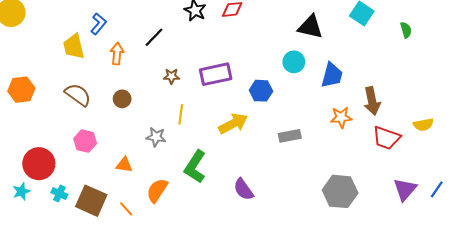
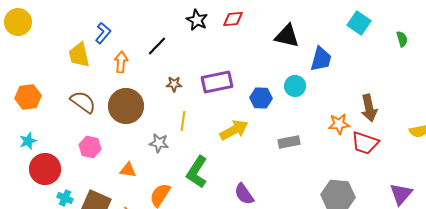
black triangle: (310, 27) -> (287, 36), moved
cyan circle: (294, 62) -> (295, 86), moved
blue trapezoid: (332, 75) -> (321, 59), moved
brown circle: (122, 99) -> (126, 106), size x2.0
red trapezoid: (386, 138) -> (365, 143), moved
cyan star: (21, 191) -> (28, 141), moved

